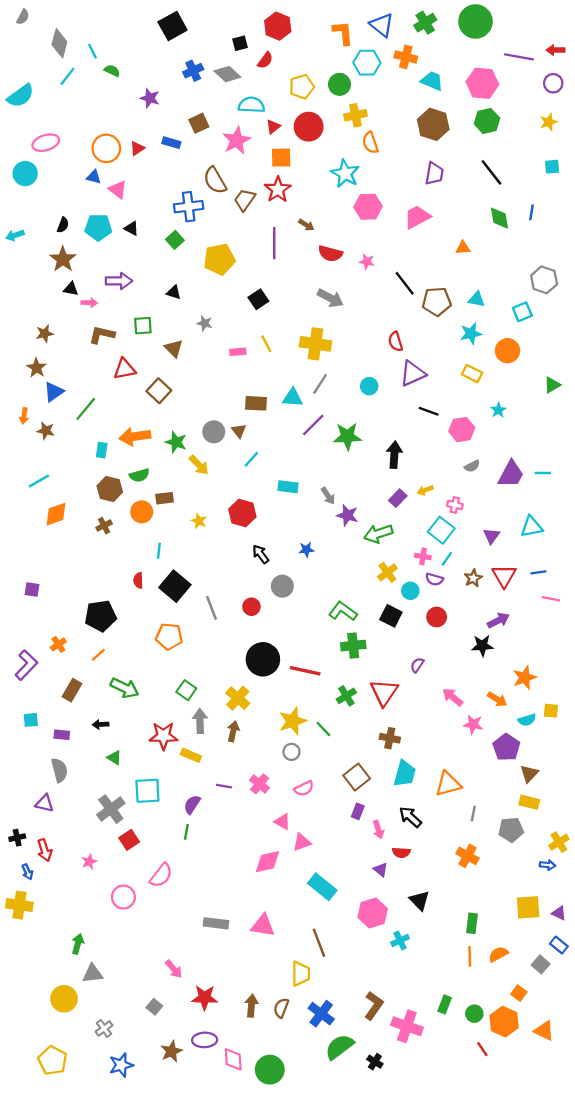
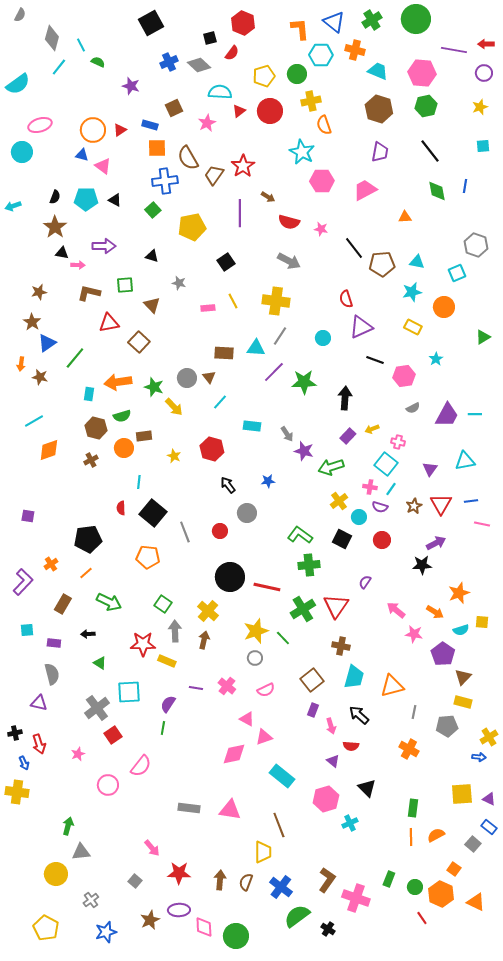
pink star: (237, 140) -> (207, 123), size x0.7
orange square: (281, 158) -> (157, 148), moved
green cross: (346, 696) -> (303, 609), size x1.4

